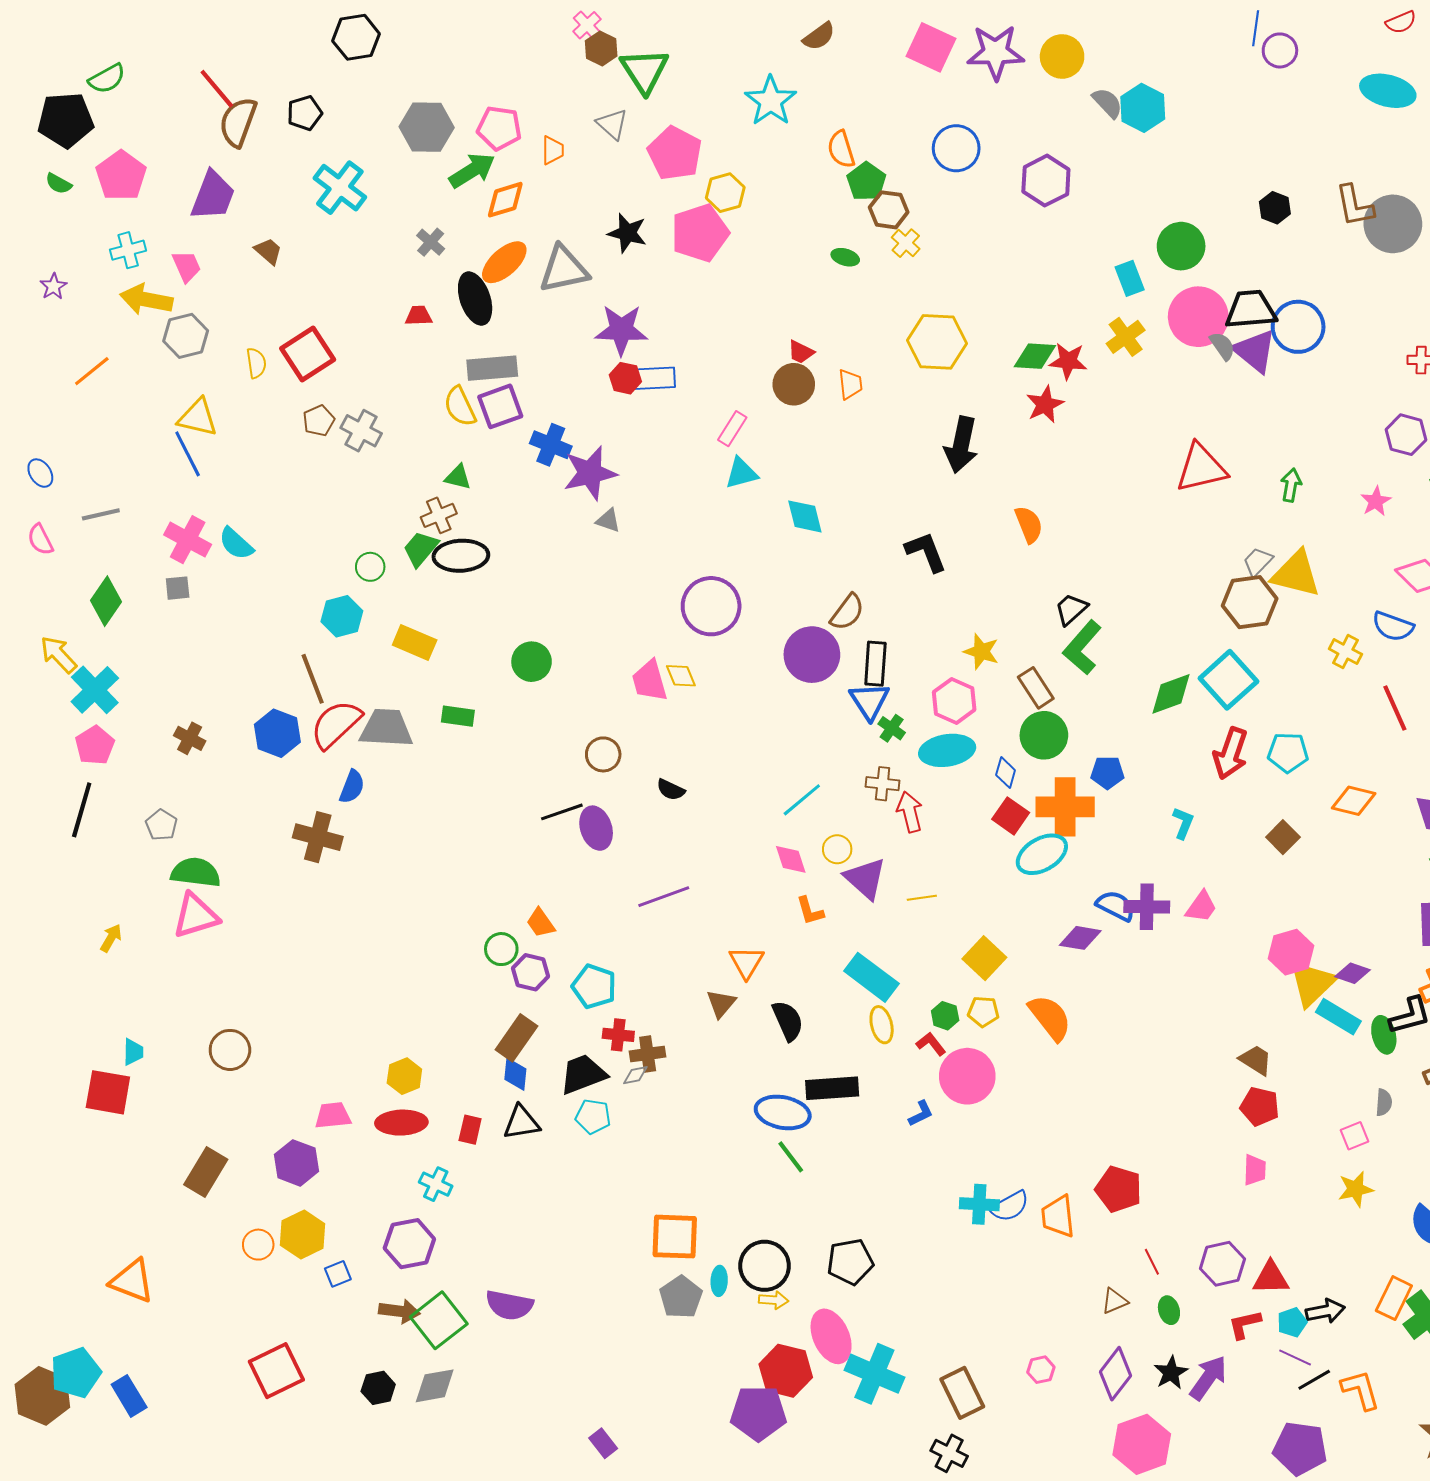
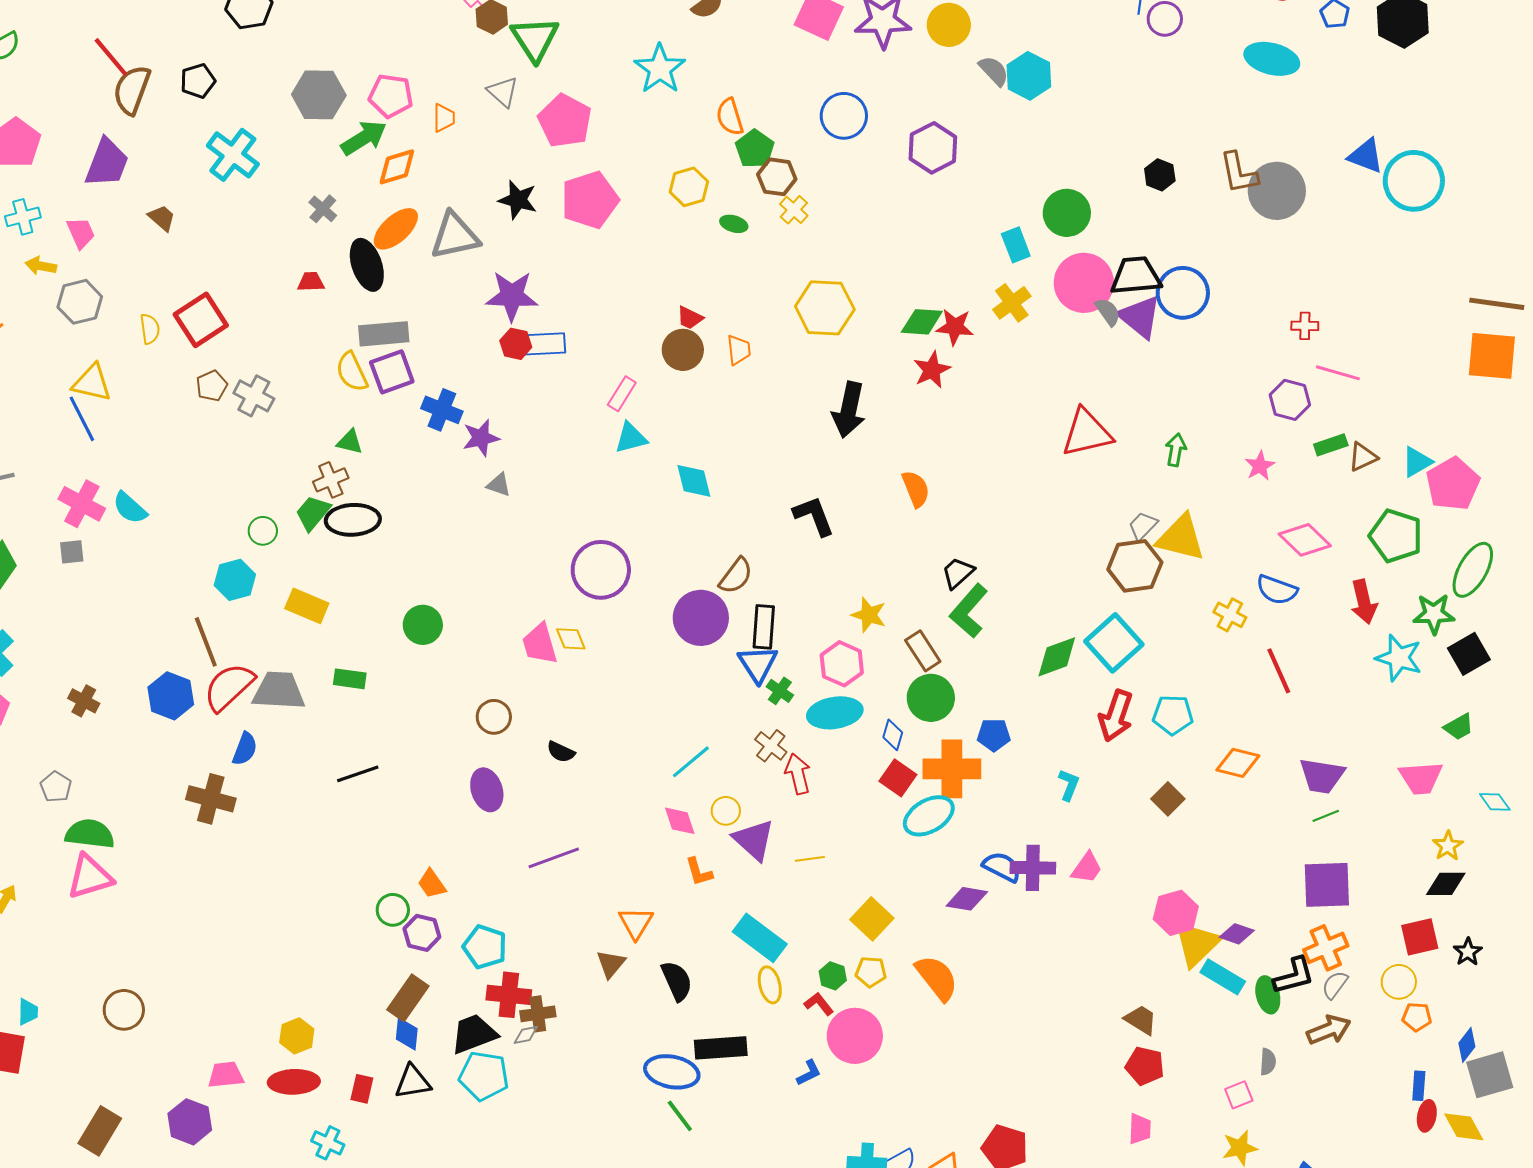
yellow hexagon: (725, 193) -> (689, 187), moved
yellow arrow: (146, 300) -> (41, 266), size x0.6
purple star: (590, 473) -> (481, 438), size x0.7
brown cross: (883, 784) -> (771, 746), turned 32
black line: (562, 812) -> (358, 774), moved
red cross: (618, 1035) -> (509, 995), size x1.4
cyan pentagon: (593, 1117) -> (484, 1076), size x1.4

